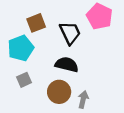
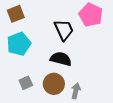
brown square: (36, 23) -> (16, 14), moved
gray square: (24, 80) -> (26, 83), moved

